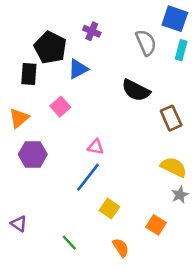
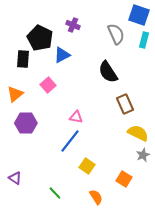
black semicircle: (136, 90) -> (108, 72), turned 30
brown rectangle: (171, 118) -> (125, 104), moved

